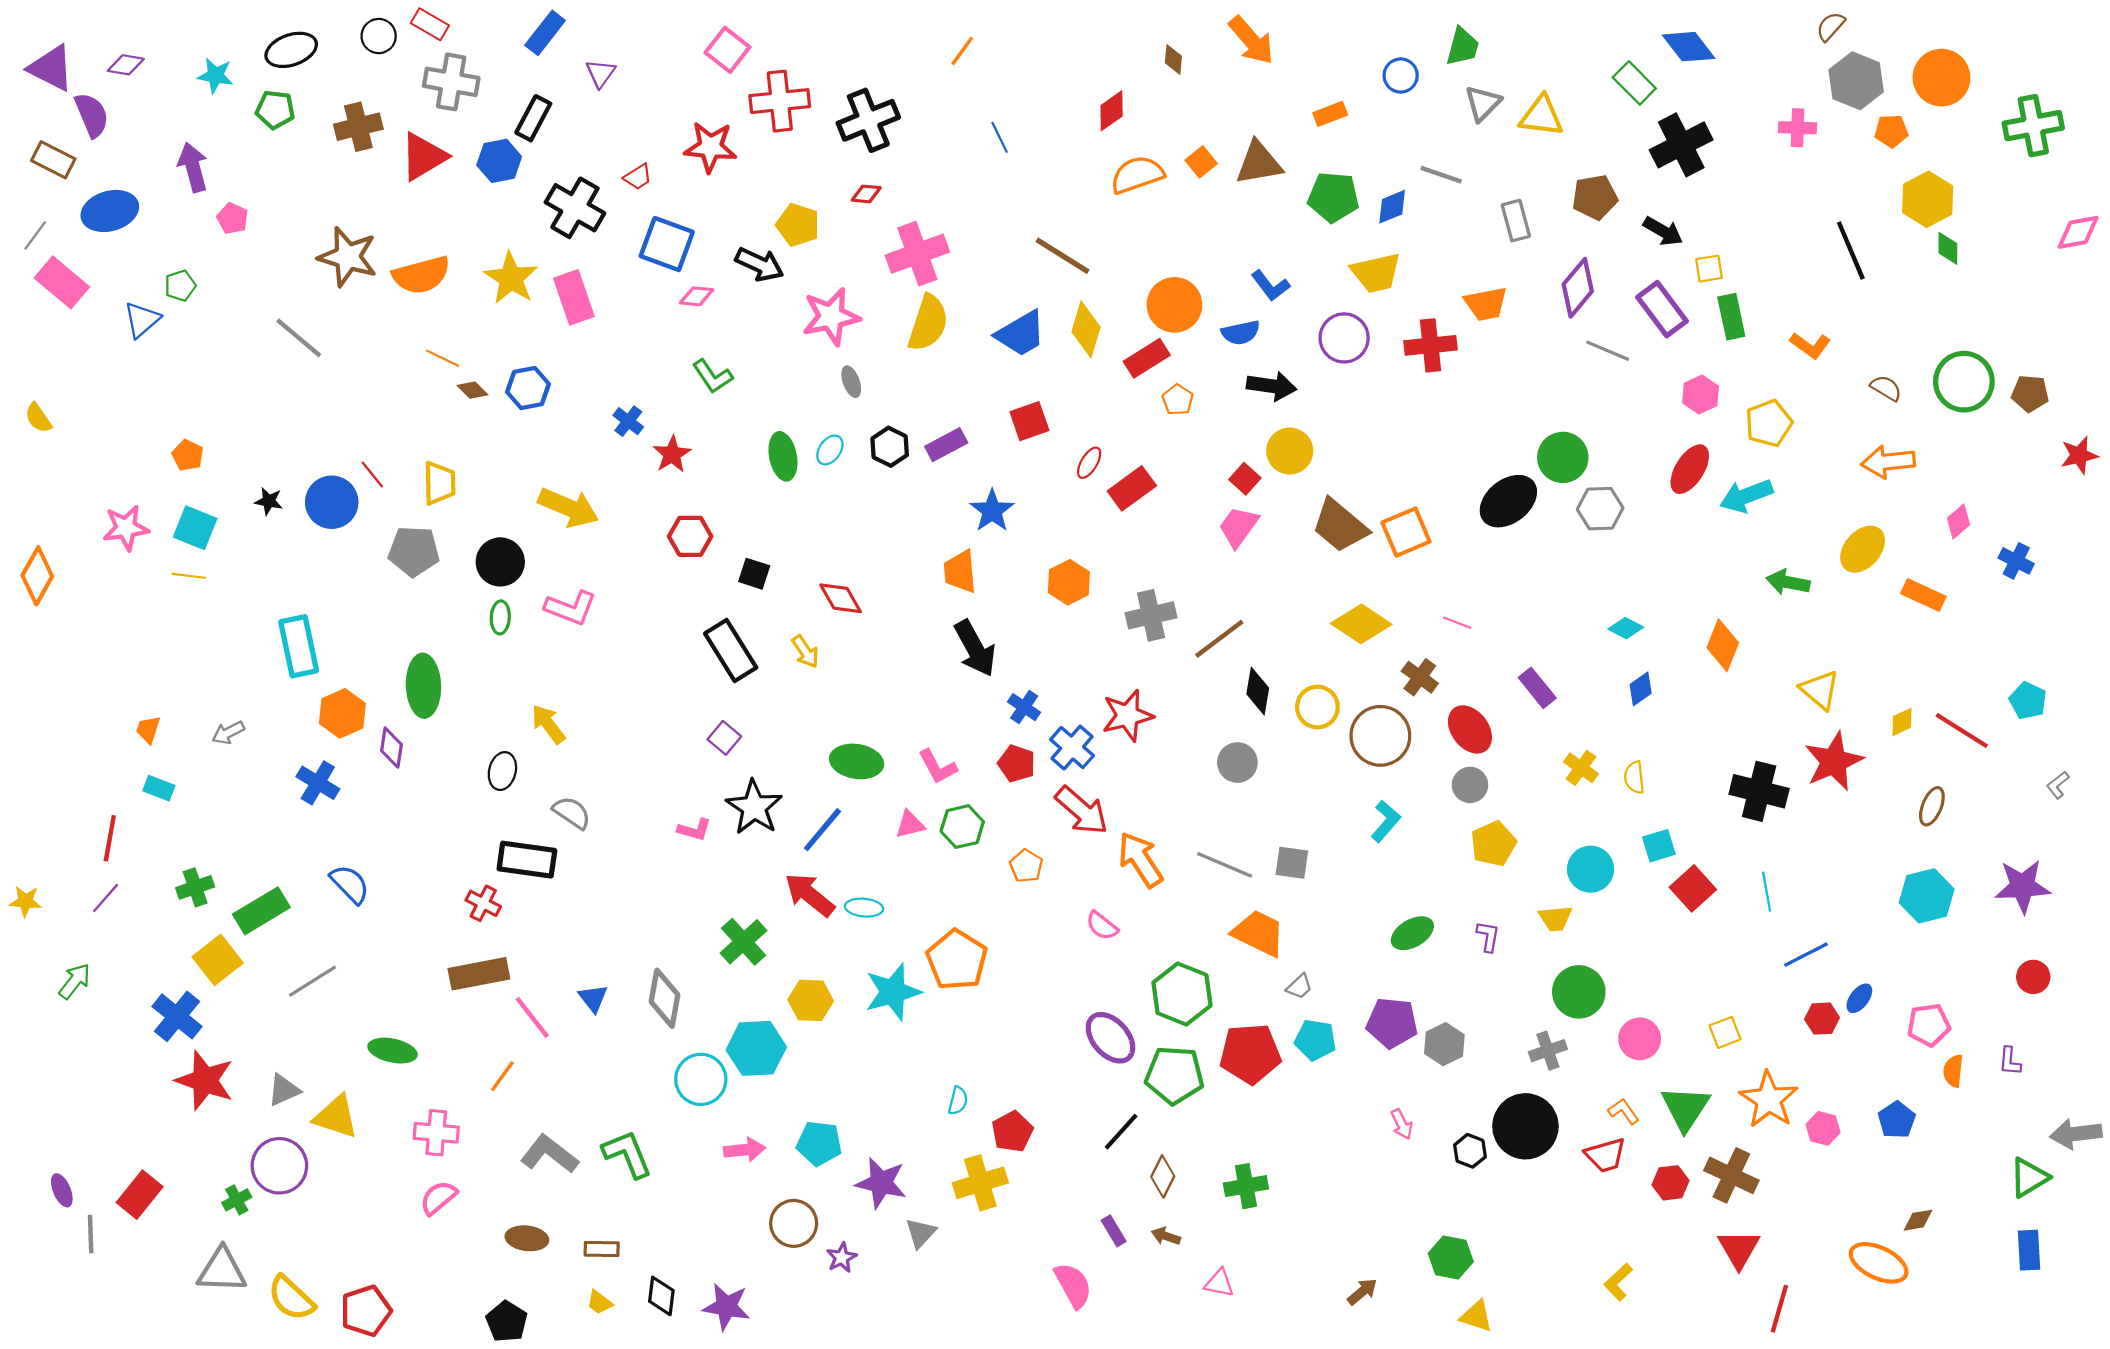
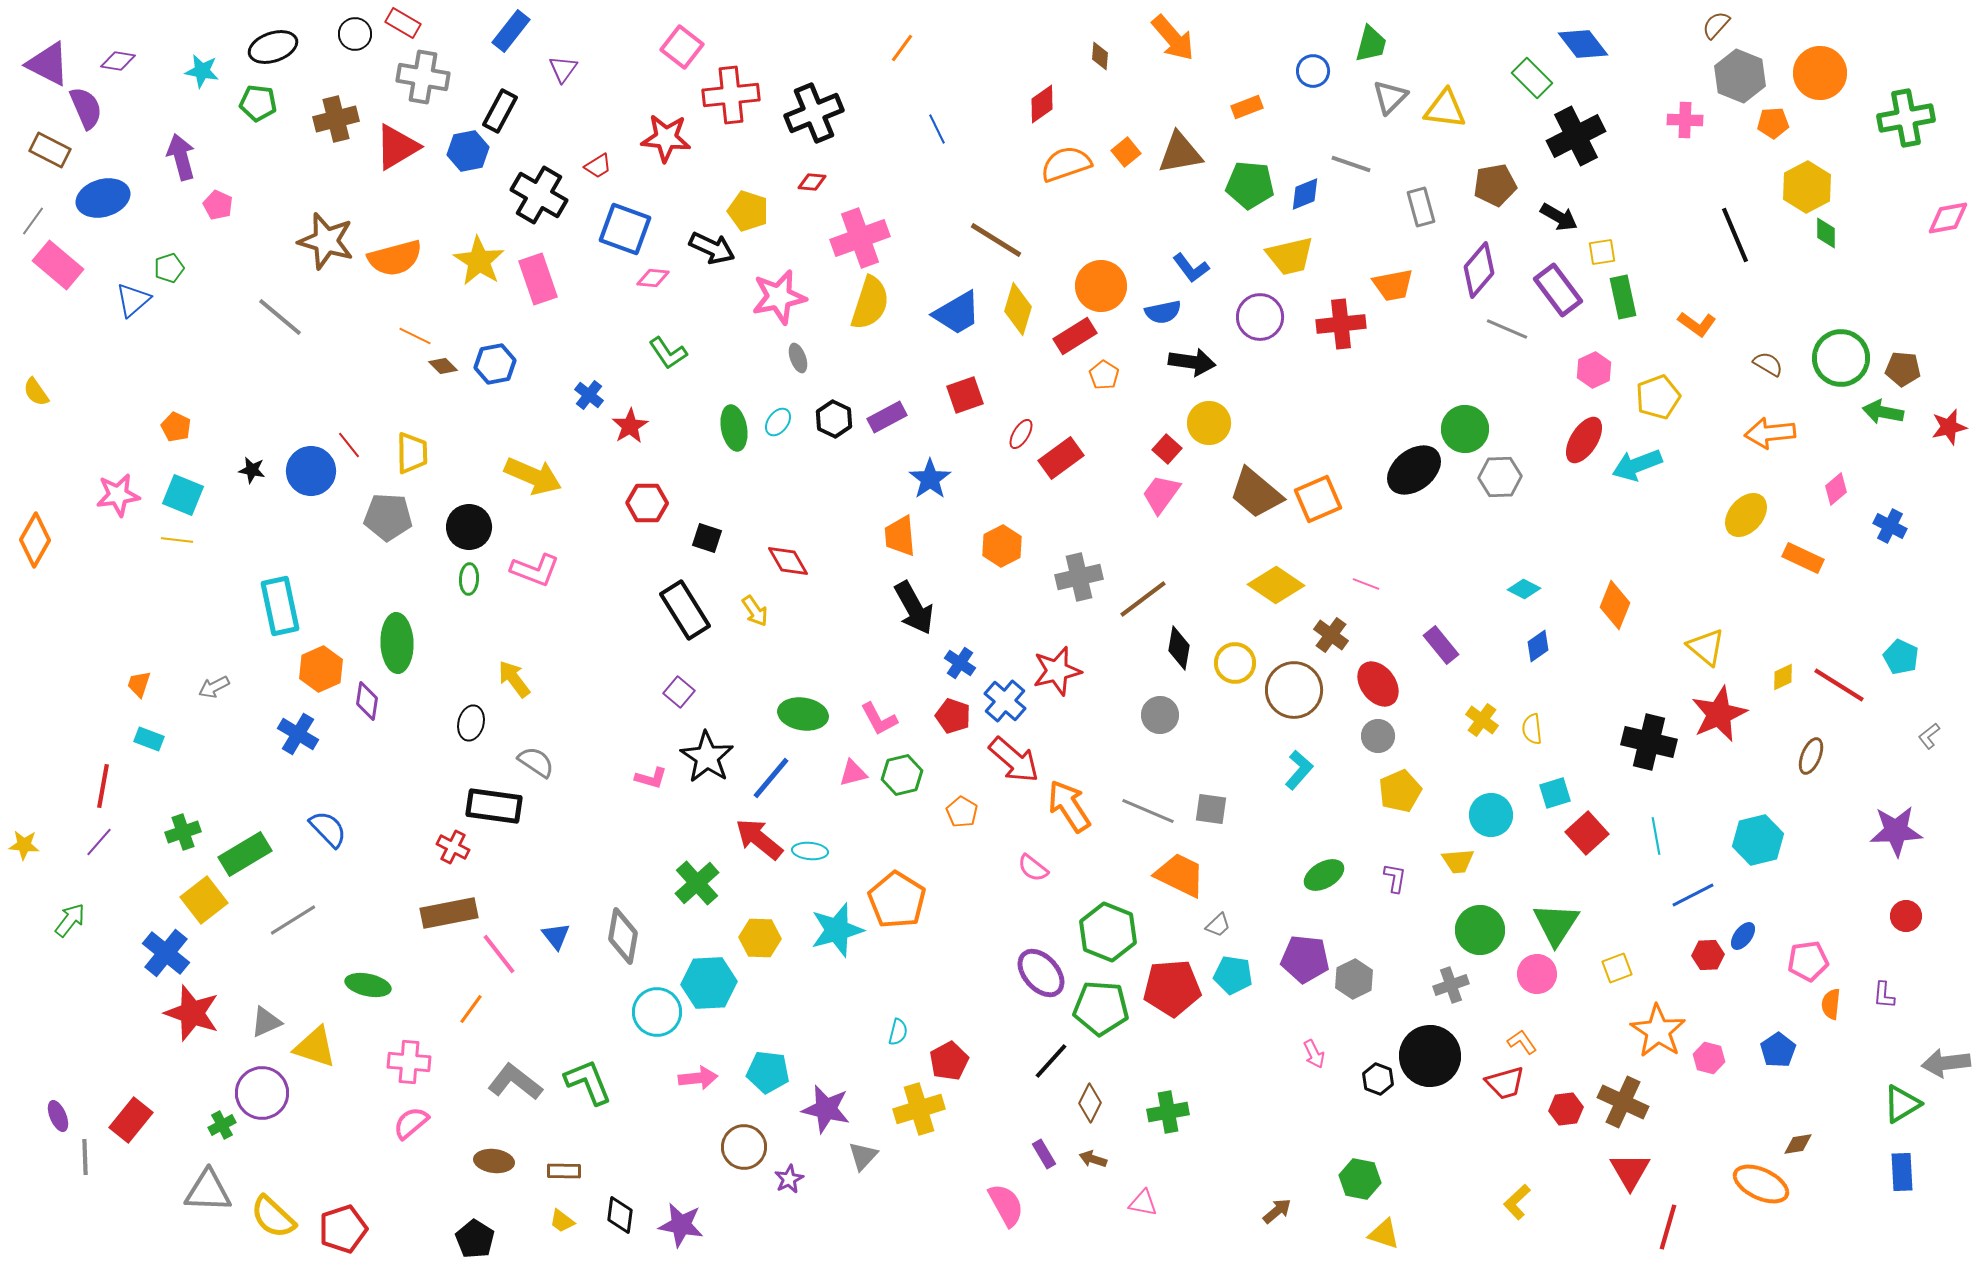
green arrow: (1788, 582) -> (1883, 412), moved
cyan hexagon: (1927, 896) -> (1758, 840), moved
green triangle: (1685, 1108) -> (1556, 924), moved

